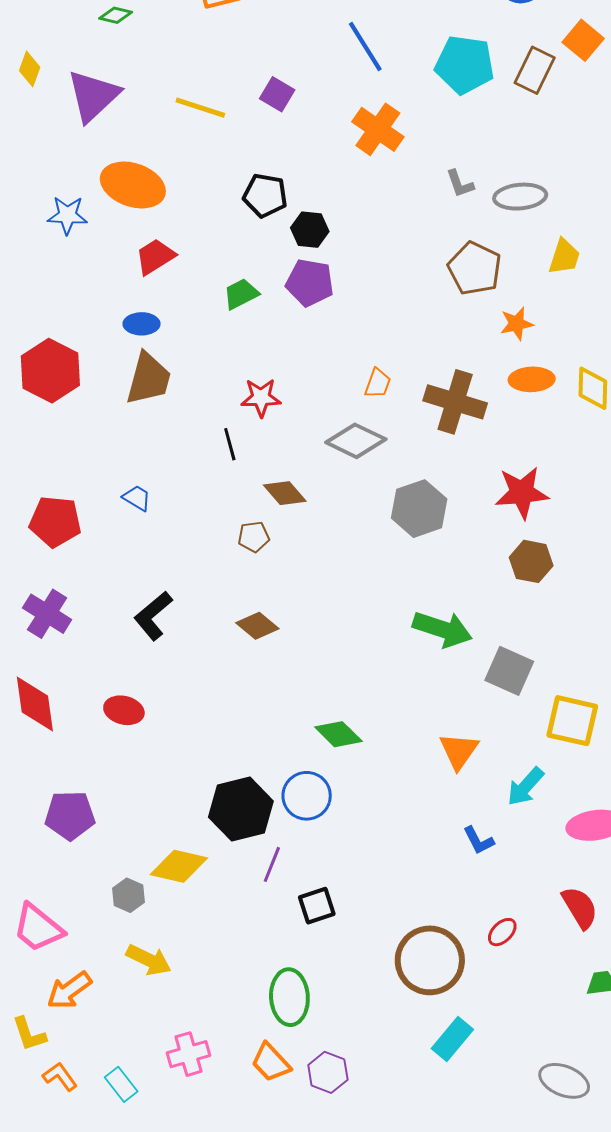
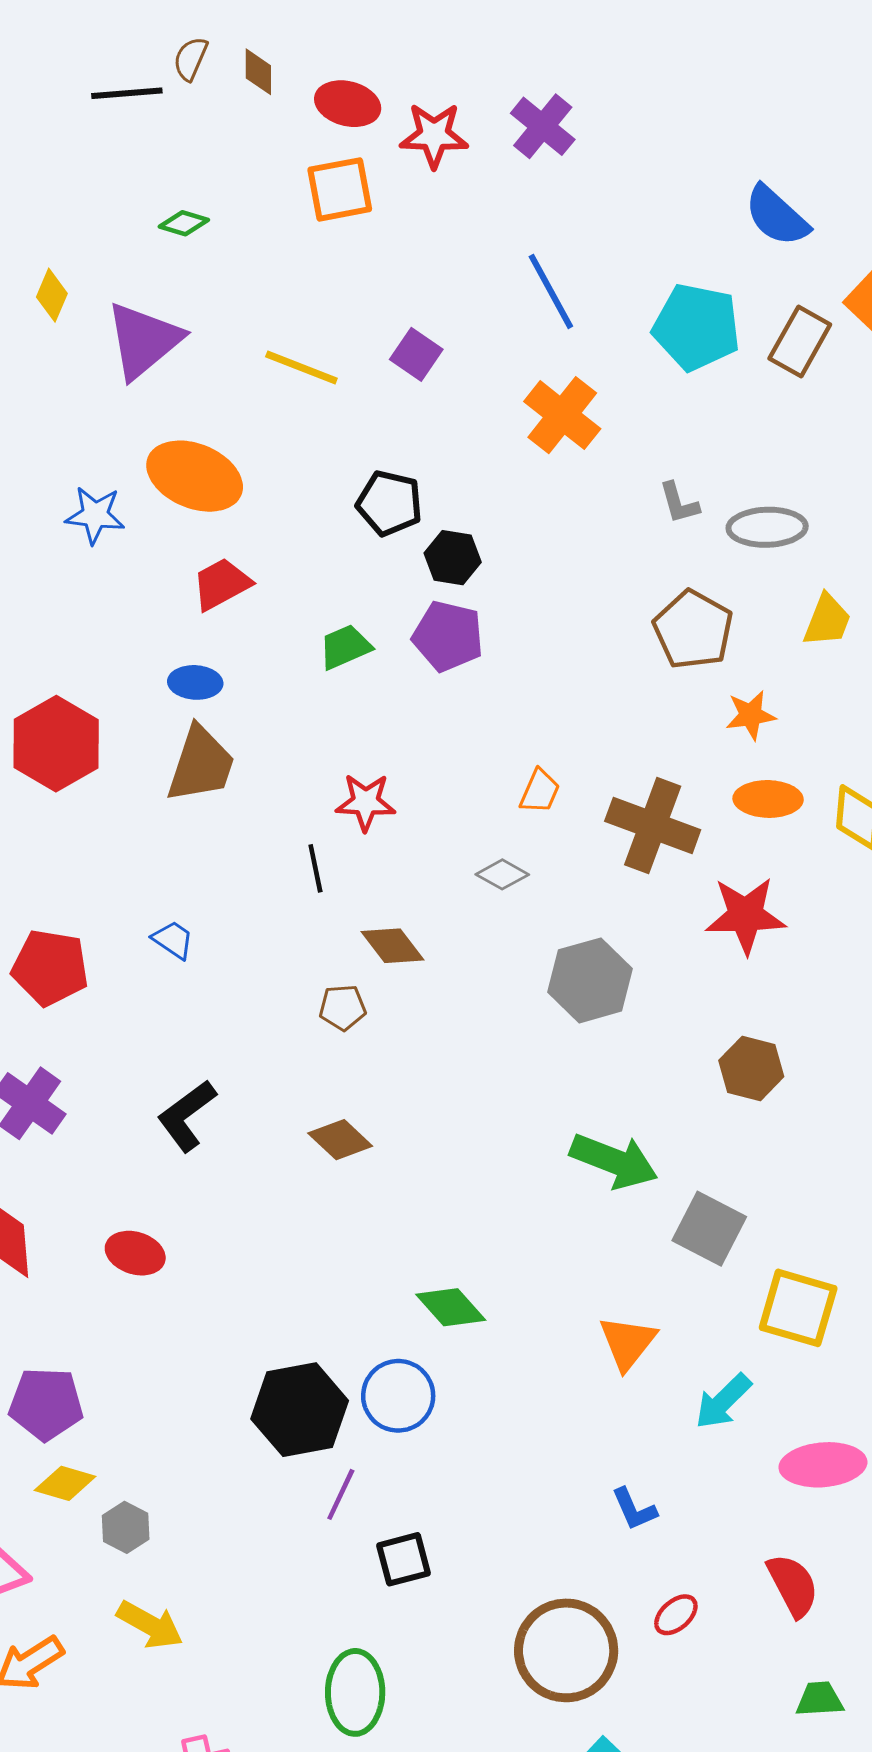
gray diamond: (356, 441) -> (502, 874), size x0.6
red star: (522, 493) -> (746, 915), moved
blue L-shape: (478, 840) -> (634, 1509), moved
yellow diamond: (179, 866) -> (65, 1483), moved, size x0.7

